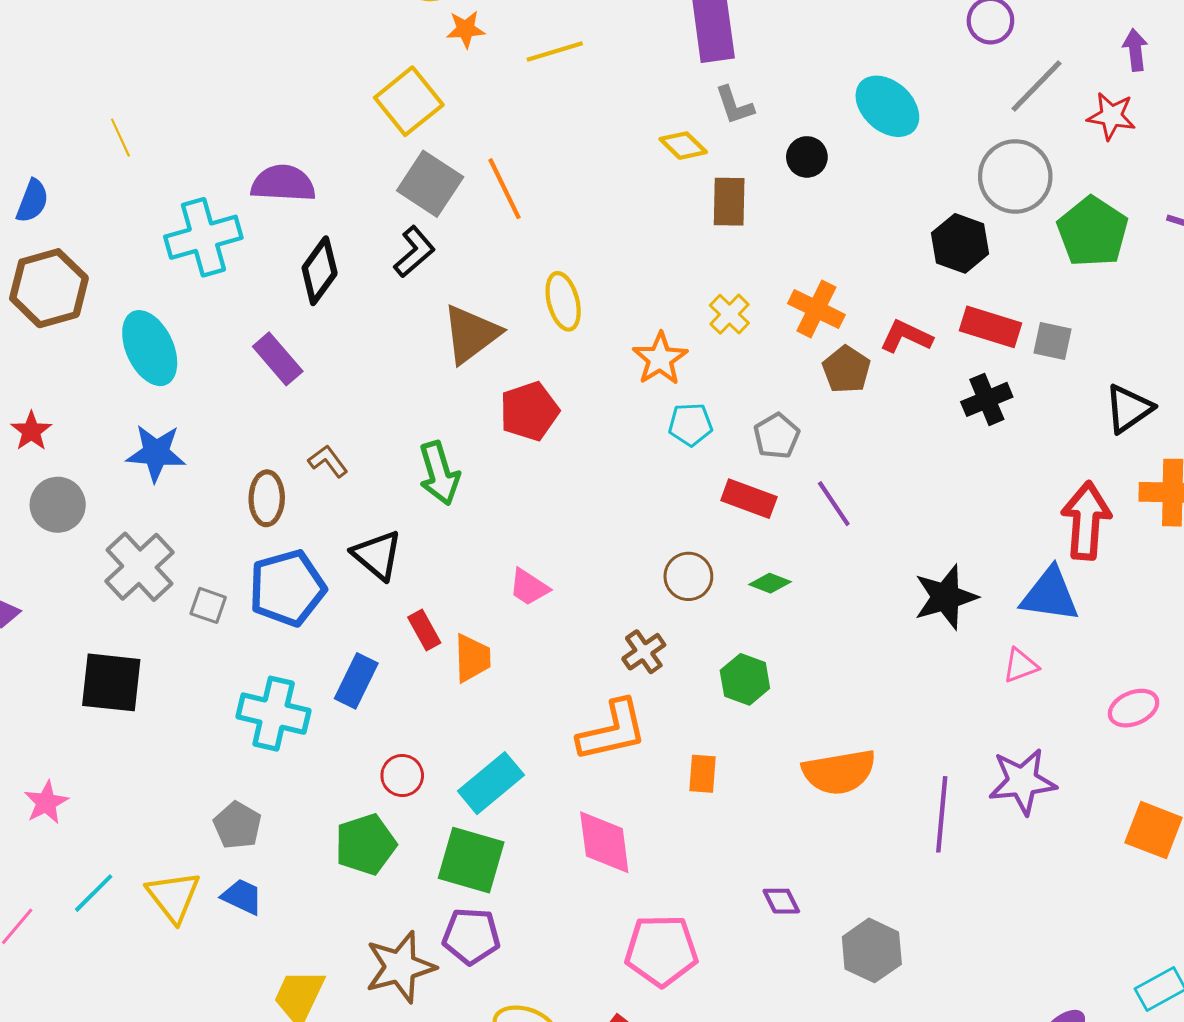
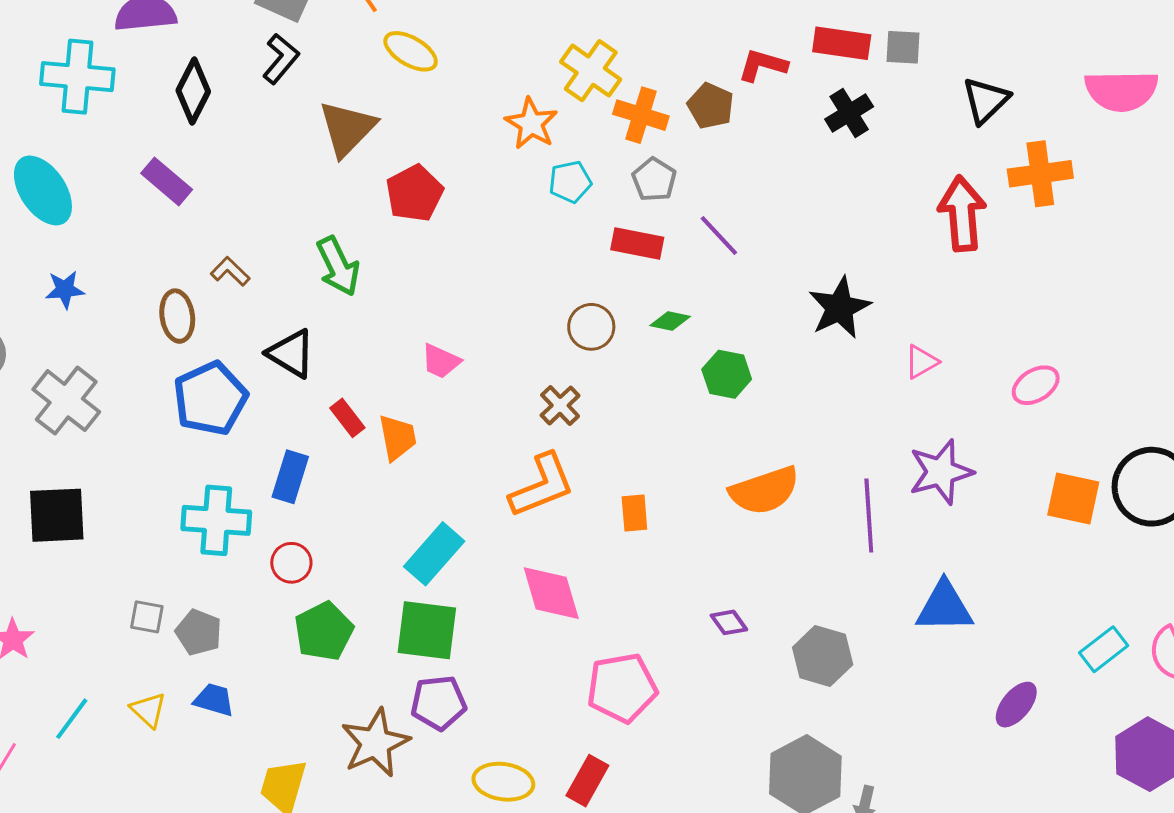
cyan cross: (203, 237) -> (77, 77), turned 30
yellow ellipse: (563, 301) -> (411, 51), moved, turned -36
orange cross: (816, 309) -> (641, 115), moved
yellow cross: (729, 314) -> (591, 71), size x1.5
blue star: (156, 453) -> (65, 290), size x0.7
blue triangle: (1050, 595) -> (944, 607), moved
gray square: (208, 605) -> (147, 617), moved
green hexagon: (745, 679) -> (727, 374), moved
red circle: (402, 776) -> (291, 563), moved
yellow triangle: (173, 896) -> (148, 710), size x0.7

